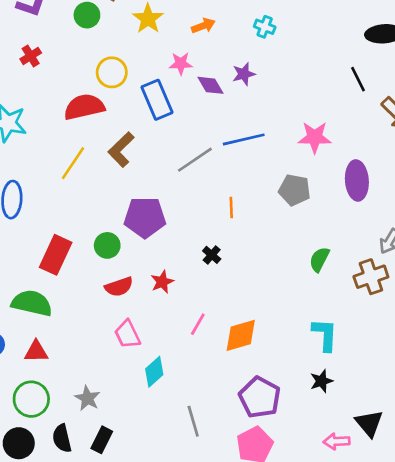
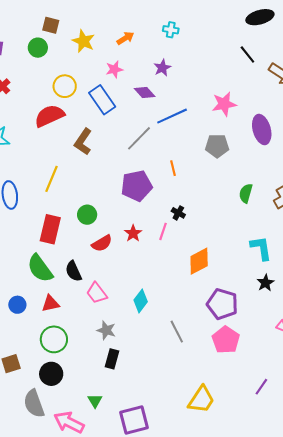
purple diamond: (211, 85) -> (145, 93), moved
yellow line: (73, 163) -> (51, 179), moved
purple pentagon: (145, 217) -> (137, 186), moved
black cross: (212, 255) -> (178, 213), moved
green semicircle: (32, 303) -> (40, 268), turned -128
pink line: (198, 324) -> (163, 231), moved
pink trapezoid: (127, 334) -> (97, 293), moved
gray star: (87, 398) -> (106, 330), moved
black semicircle: (62, 438) -> (73, 271), moved

